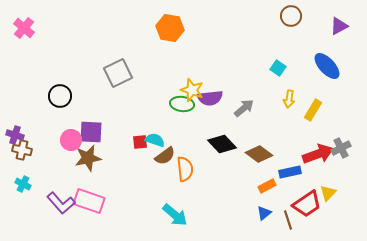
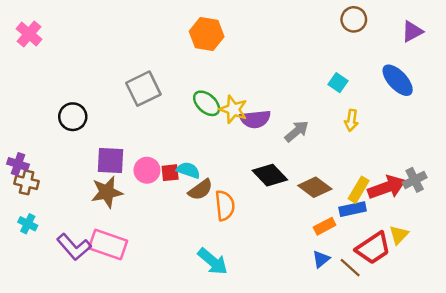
green ellipse: (182, 104) -> (207, 103), moved, turned 35
yellow rectangle: (313, 110) -> (359, 190), moved
pink circle: (71, 140) -> (147, 170), moved
brown line: (288, 220) -> (350, 268), turned -30

